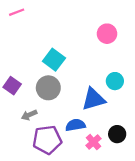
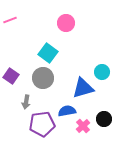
pink line: (17, 12) -> (10, 20), moved
pink circle: (107, 34) -> (66, 23), moved
gray arrow: (29, 115) -> (26, 102), turned -56

